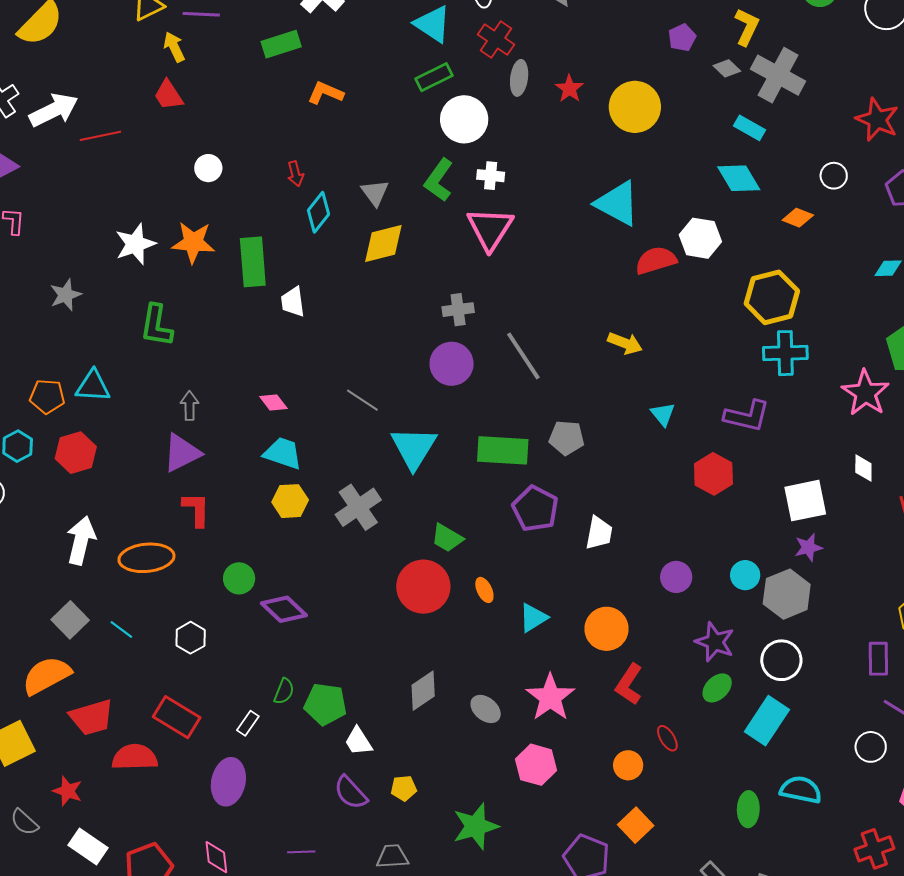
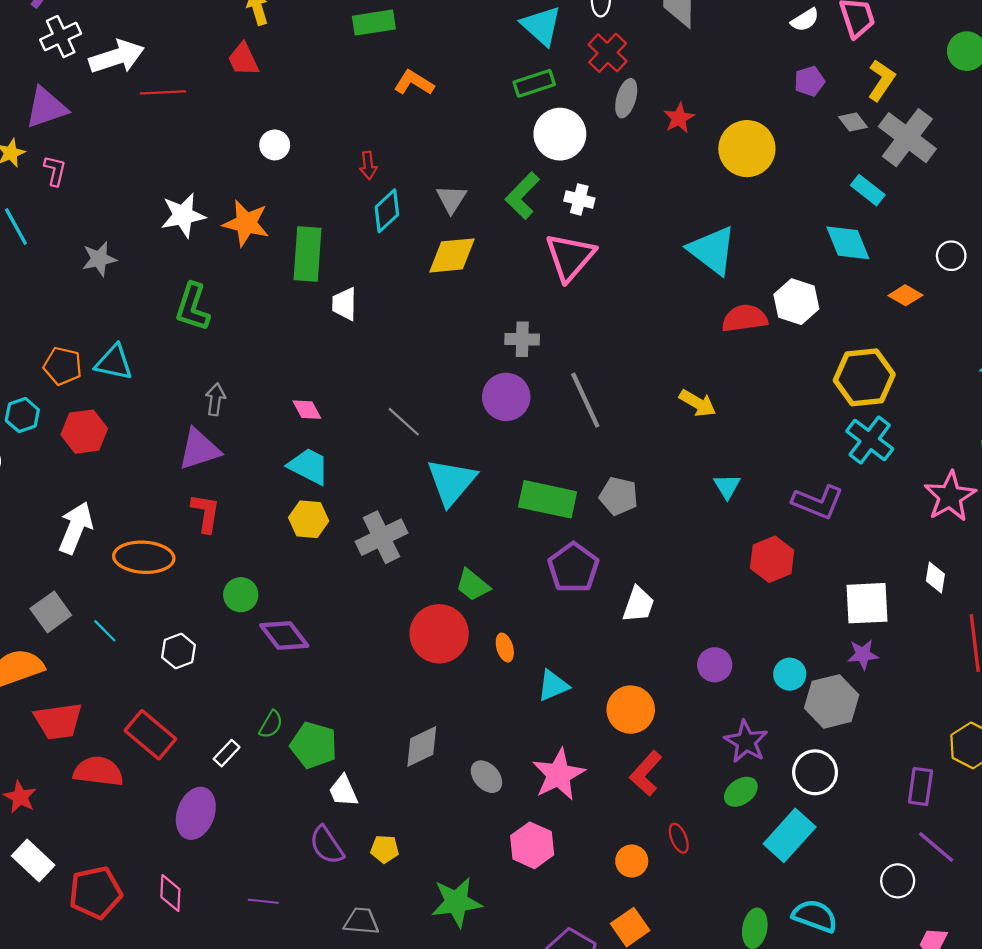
cyan cross: (785, 353) -> (870, 440), turned 30

